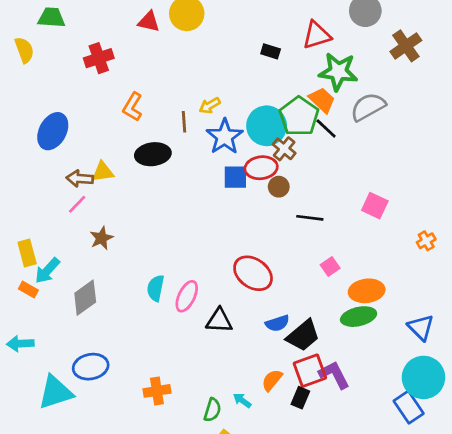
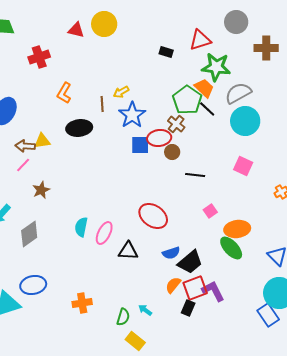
brown cross: (406, 46) -> (266, 48), turned 35
cyan circle: (267, 126) -> (245, 121), moved
green ellipse: (359, 317) -> (231, 248), turned 60
orange semicircle: (272, 380) -> (173, 285), moved

